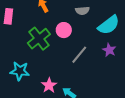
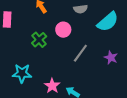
green cross: (39, 39) -> (39, 40), size x0.7
purple star: (109, 50) -> (111, 58), moved

